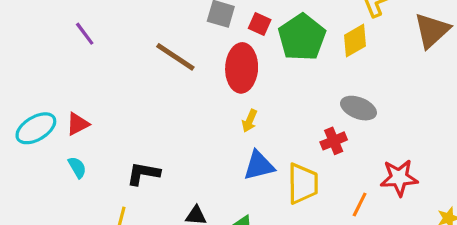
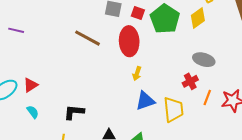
purple line: (85, 34) -> (16, 30), moved, turned -35
orange line: (360, 204) -> (207, 97), moved

